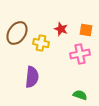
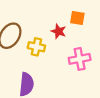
orange square: (86, 30) -> (77, 18), moved

